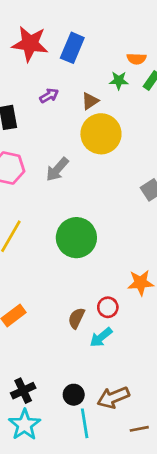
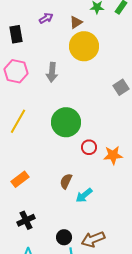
gray arrow: (57, 169) -> (52, 72), turned -36
red circle: (108, 307) -> (89, 147), moved
black cross: (23, 391) -> (26, 220), moved

